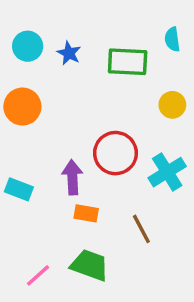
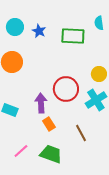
yellow circle: (172, 105) -> (99, 74), moved
orange rectangle: (86, 213) -> (49, 124), turned 48
pink line: (38, 275) -> (21, 151), moved

